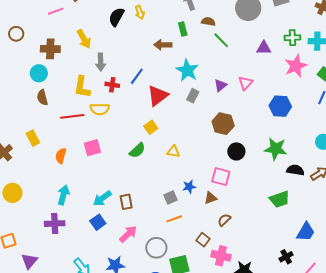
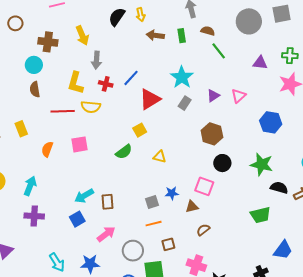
brown arrow: (163, 45) -> (155, 35), moved
cyan arrow: (63, 195) -> (30, 186), moved
brown square: (203, 240) -> (168, 244), moved, turned 32

